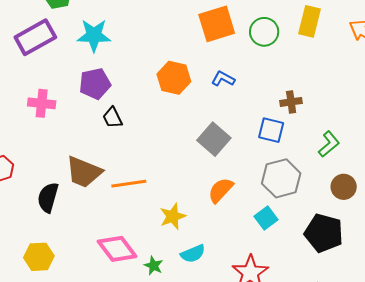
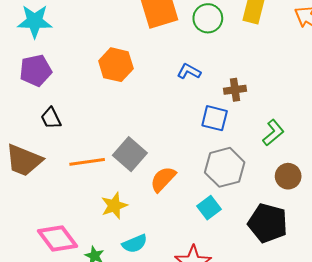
blue L-shape: (223, 79) -> (189, 71), moved
black trapezoid: (112, 118) -> (51, 118), moved
gray square: (214, 139) -> (130, 154), moved
orange line: (129, 184) -> (87, 162), moved

